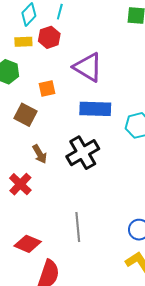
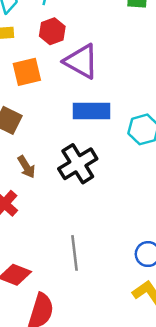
red hexagon: (49, 37) -> (52, 31), moved
orange square: (47, 89) -> (27, 72), moved, size x1.4

